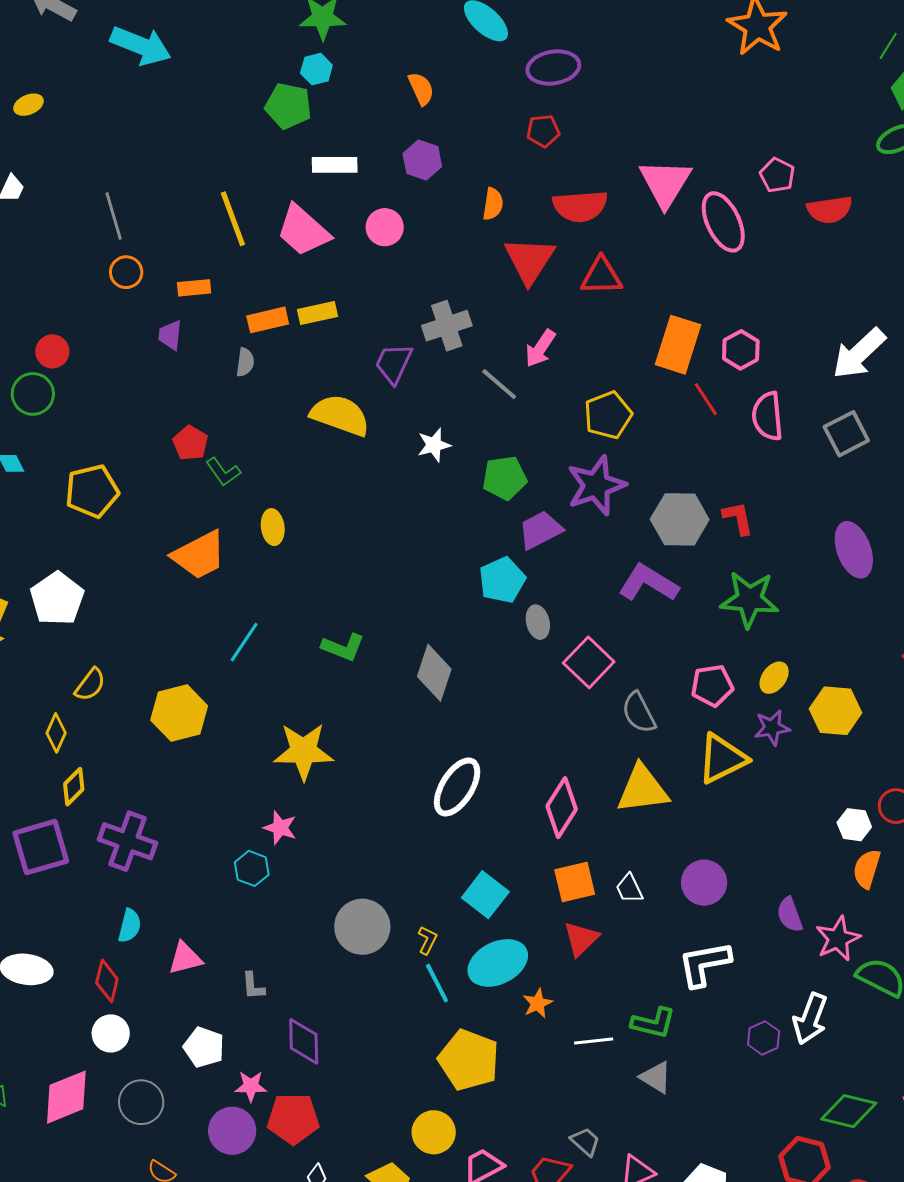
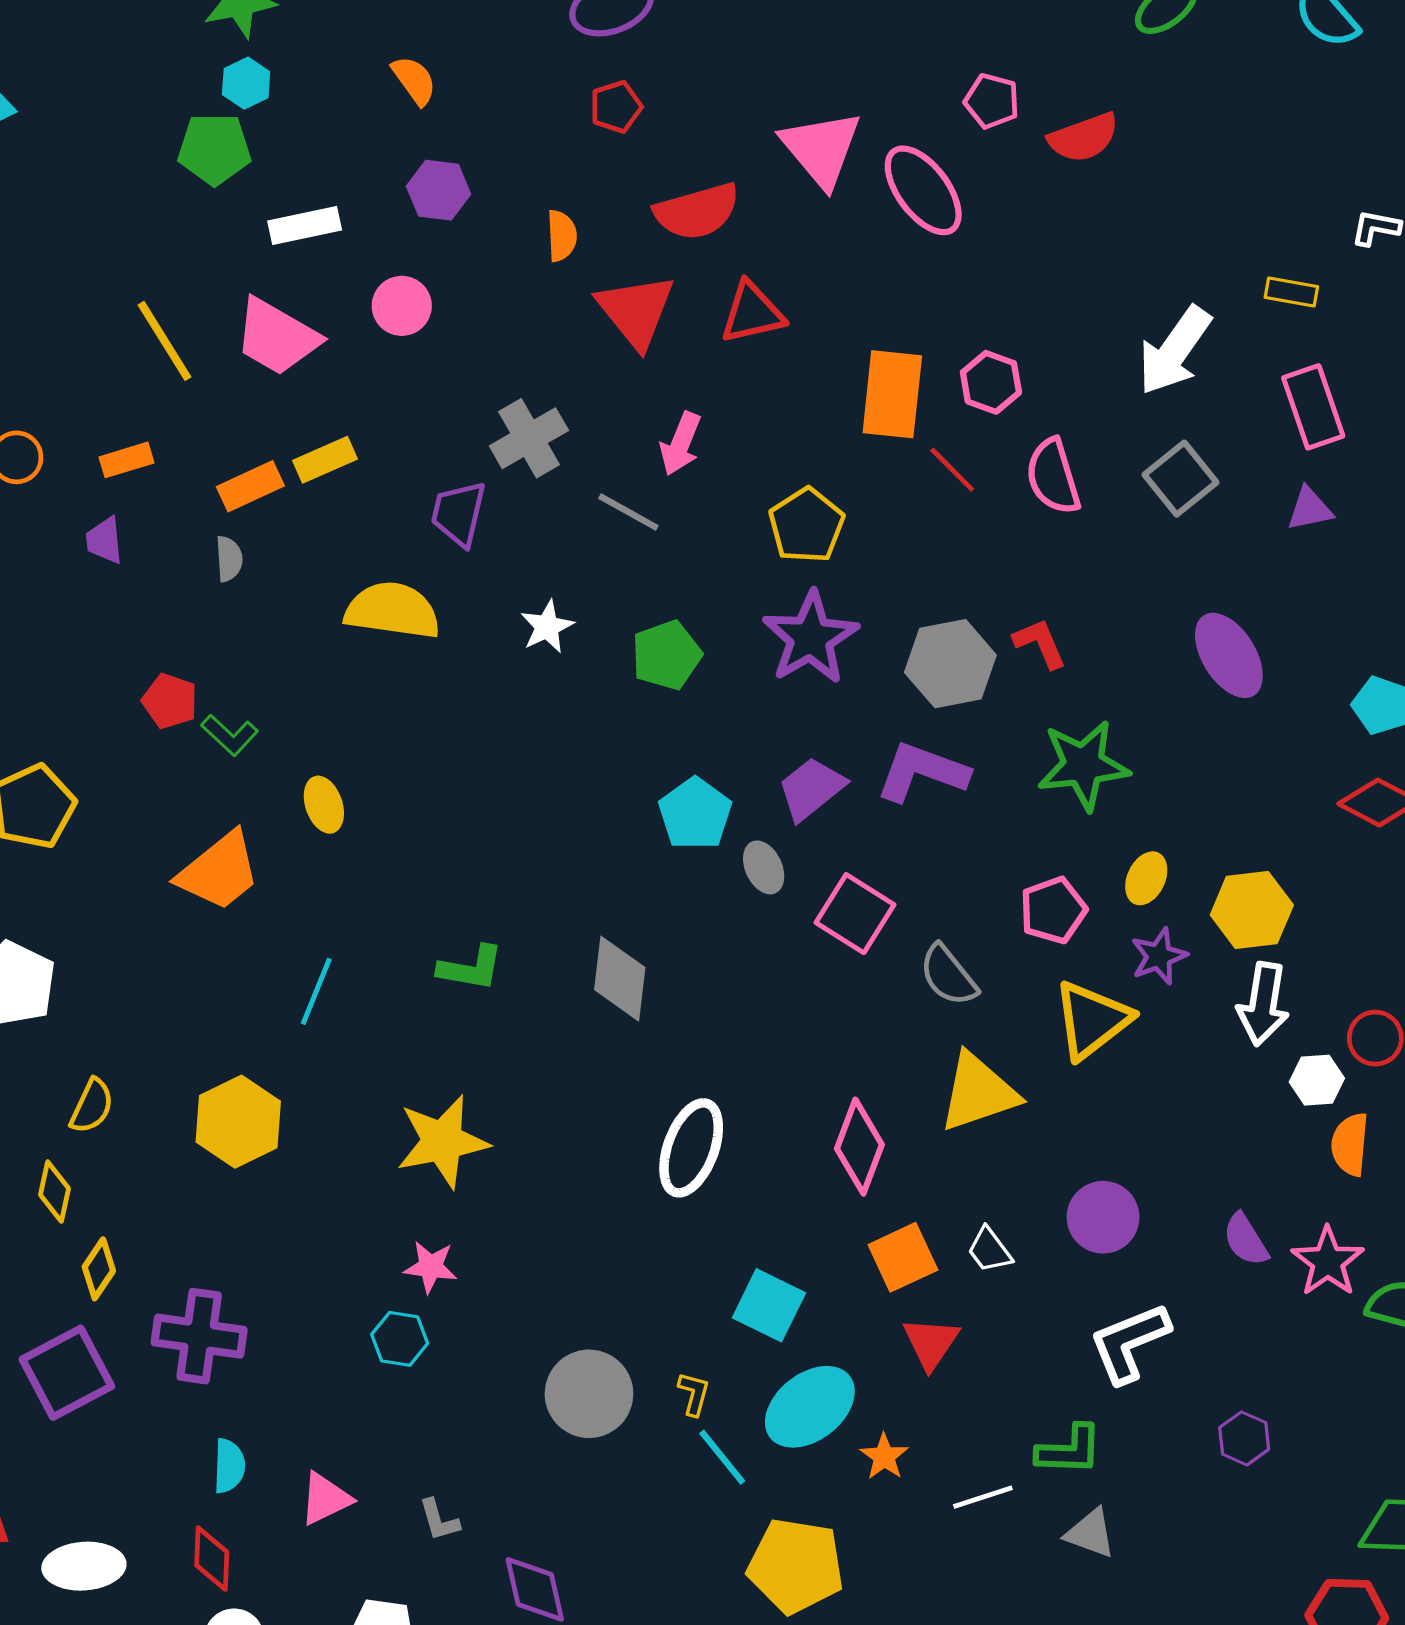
purple trapezoid: (540, 530) -> (811, 789), moved
white arrow: (810, 1019) -> (1263, 1004), moved

